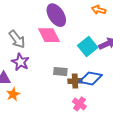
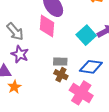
pink diamond: (49, 35) -> (47, 26), turned 35
brown cross: (75, 81) -> (61, 75), moved, turned 32
pink cross: (79, 104) -> (81, 93), size x1.6

